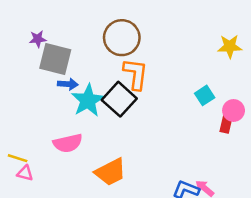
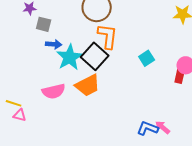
gray square: (55, 59) -> (44, 24), size x0.6
cyan square: (205, 95) -> (147, 58), moved
orange trapezoid: (110, 172) -> (88, 85), moved

